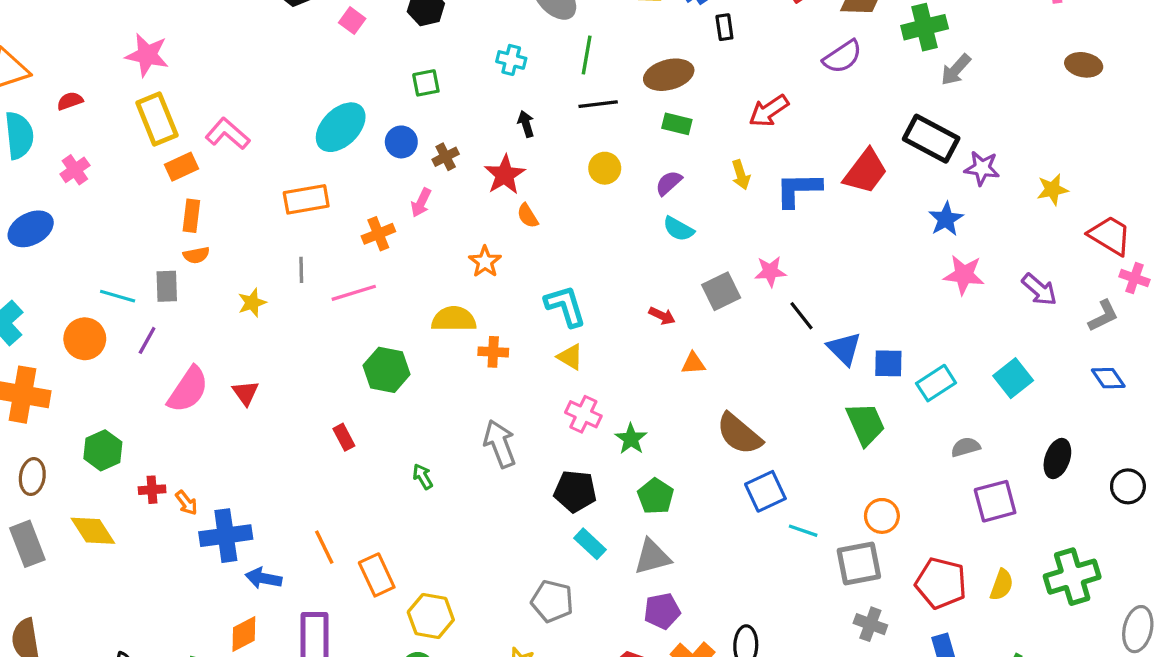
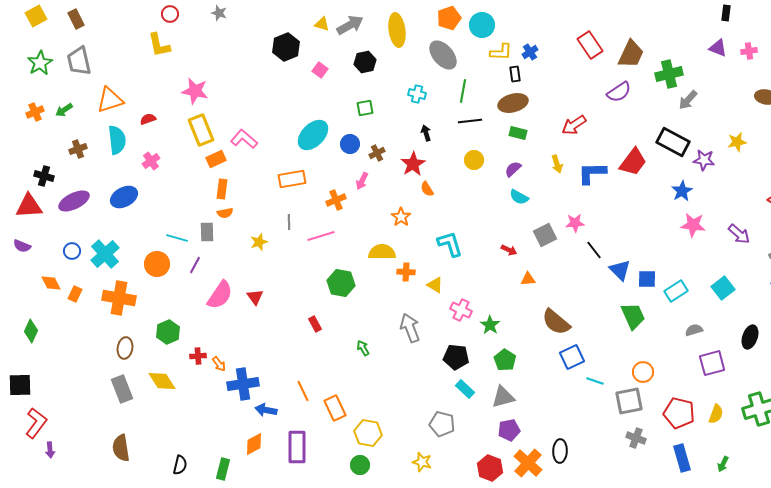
black rectangle: (724, 27) -> (515, 74), moved
yellow star: (1052, 190) -> (737, 142), moved
yellow triangle: (570, 357) -> (435, 285), moved

